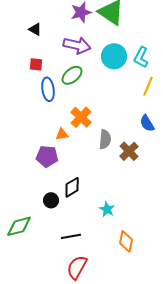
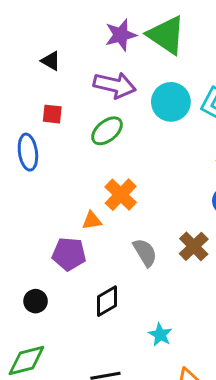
blue ellipse: (48, 89) -> (28, 152), moved
gray semicircle: (105, 139) -> (145, 252), moved, turned -36
black circle: (51, 200) -> (36, 301), moved

